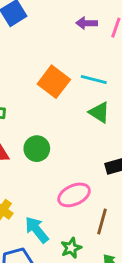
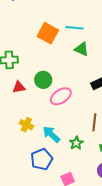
pink ellipse: (74, 195) -> (61, 96), moved

